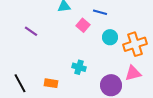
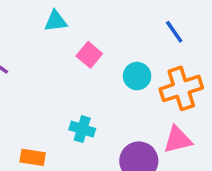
blue line: (100, 12) -> (174, 32), moved, turned 40

